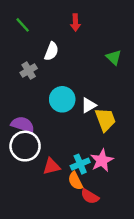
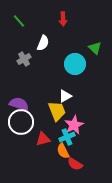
cyan circle: (62, 99) -> (75, 64), moved
white triangle: (89, 105) -> (65, 96), moved
yellow trapezoid: (105, 120) -> (57, 111), moved
pink star: (102, 160) -> (74, 125), moved

